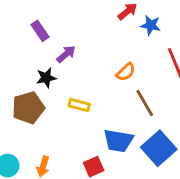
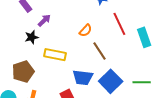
yellow rectangle: (79, 105) -> (55, 55), size x1.5
brown pentagon: (28, 108) -> (23, 72), moved

